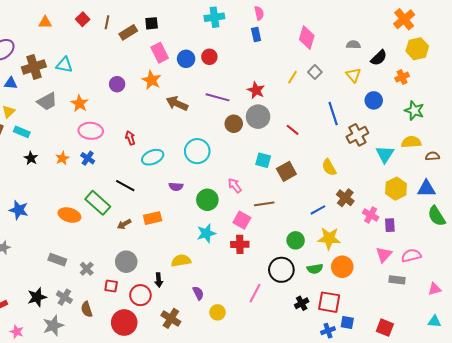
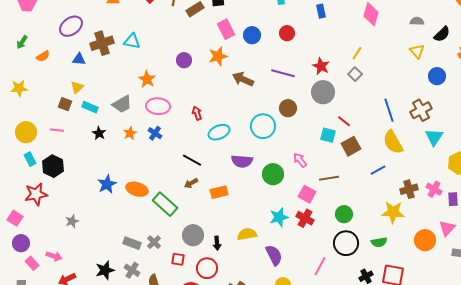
red circle: (209, 57) -> (287, 33), moved
gray square: (315, 72) -> (355, 74), moved
orange star: (152, 80) -> (218, 56), turned 30
gray trapezoid: (47, 101) -> (122, 104), moved
blue line: (333, 114) -> (389, 110), moved
brown circle: (234, 124) -> (288, 108), moved
red line: (293, 130) -> (344, 121), moved
cyan triangle: (385, 154) -> (434, 137), moved
yellow semicircle: (329, 167) -> (393, 142), size x1.4
purple semicircle: (176, 187) -> (242, 161), size x1.5
brown cross: (345, 198) -> (409, 189), moved, turned 36
green rectangle: (98, 203) -> (165, 204), moved
blue star: (19, 210) -> (107, 184), moved, turned 30
blue line: (318, 210) -> (378, 170), moved
brown arrow: (124, 224) -> (191, 183), moved
cyan star: (206, 233) -> (279, 217), moved
green circle: (296, 240) -> (344, 214), moved
red cross: (240, 244) -> (305, 218), turned 30
gray rectangle: (57, 260) -> (132, 243), moved
orange circle: (342, 267) -> (425, 240), moved
black arrow: (159, 280) -> (217, 243), moved
purple semicircle: (198, 293) -> (274, 255), moved, size x1.5

